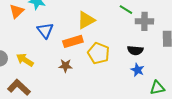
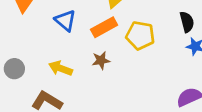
black semicircle: (135, 50) -> (187, 22), turned -98
yellow arrow: (25, 60) -> (61, 68), moved

